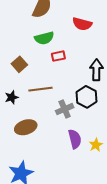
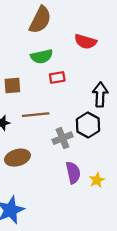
brown square: (19, 64) -> (12, 85), turned 35

